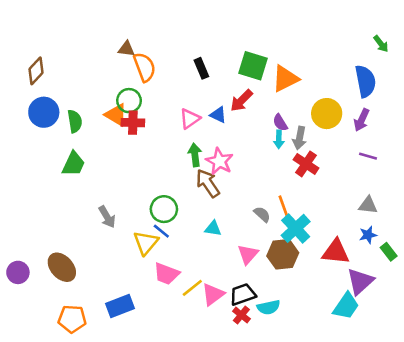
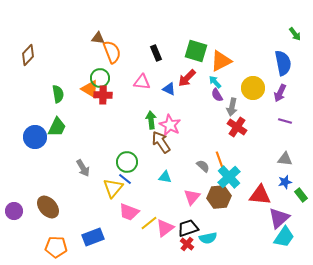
blue circle: (44, 112) -> (35, 137), moved
pink triangle: (190, 119) -> (142, 82), moved, turned 42
cyan arrow: (279, 139) -> (215, 82), moved, turned 136
cyan trapezoid: (346, 306) -> (284, 237), moved

